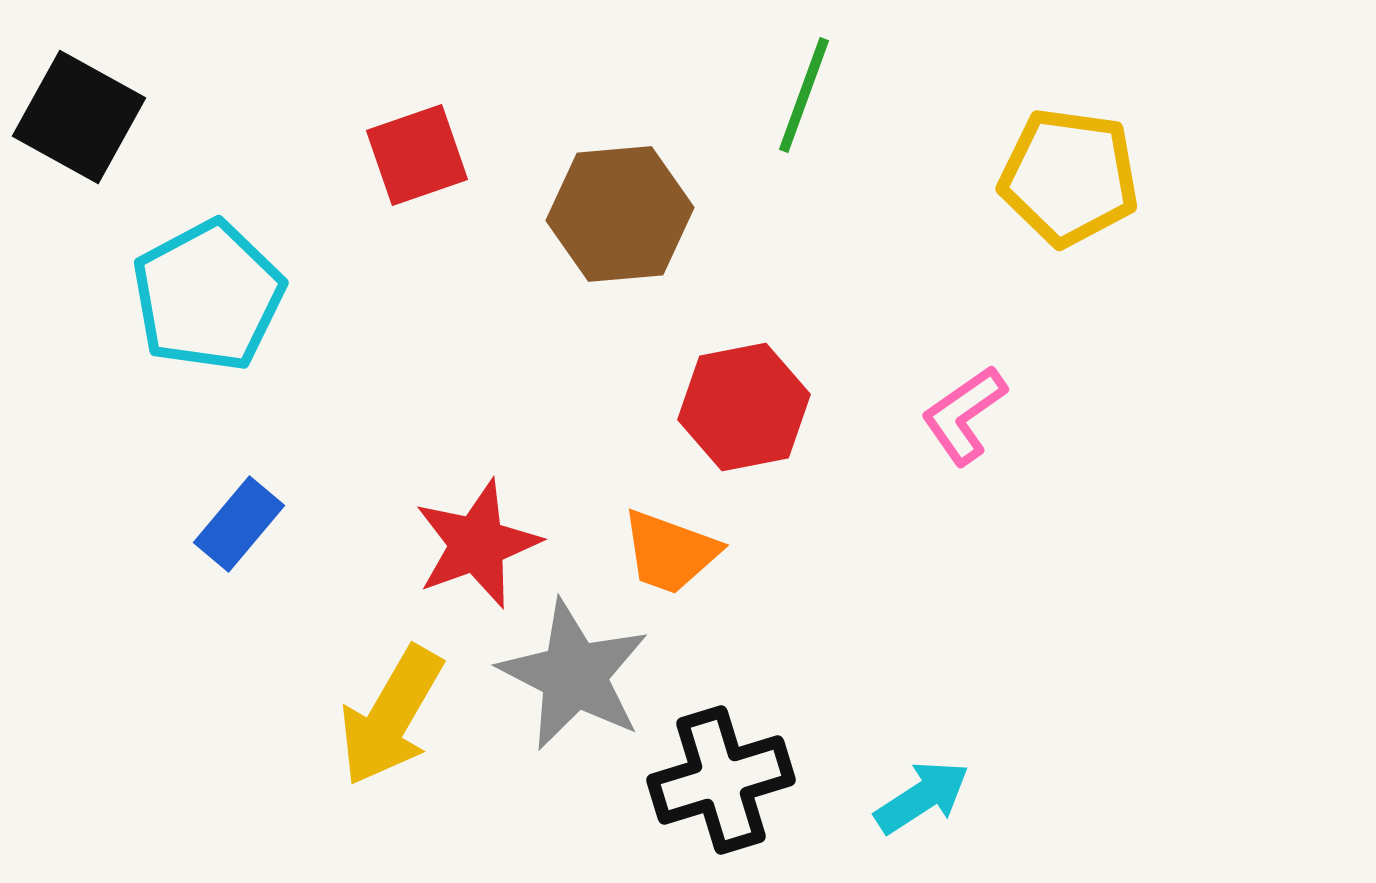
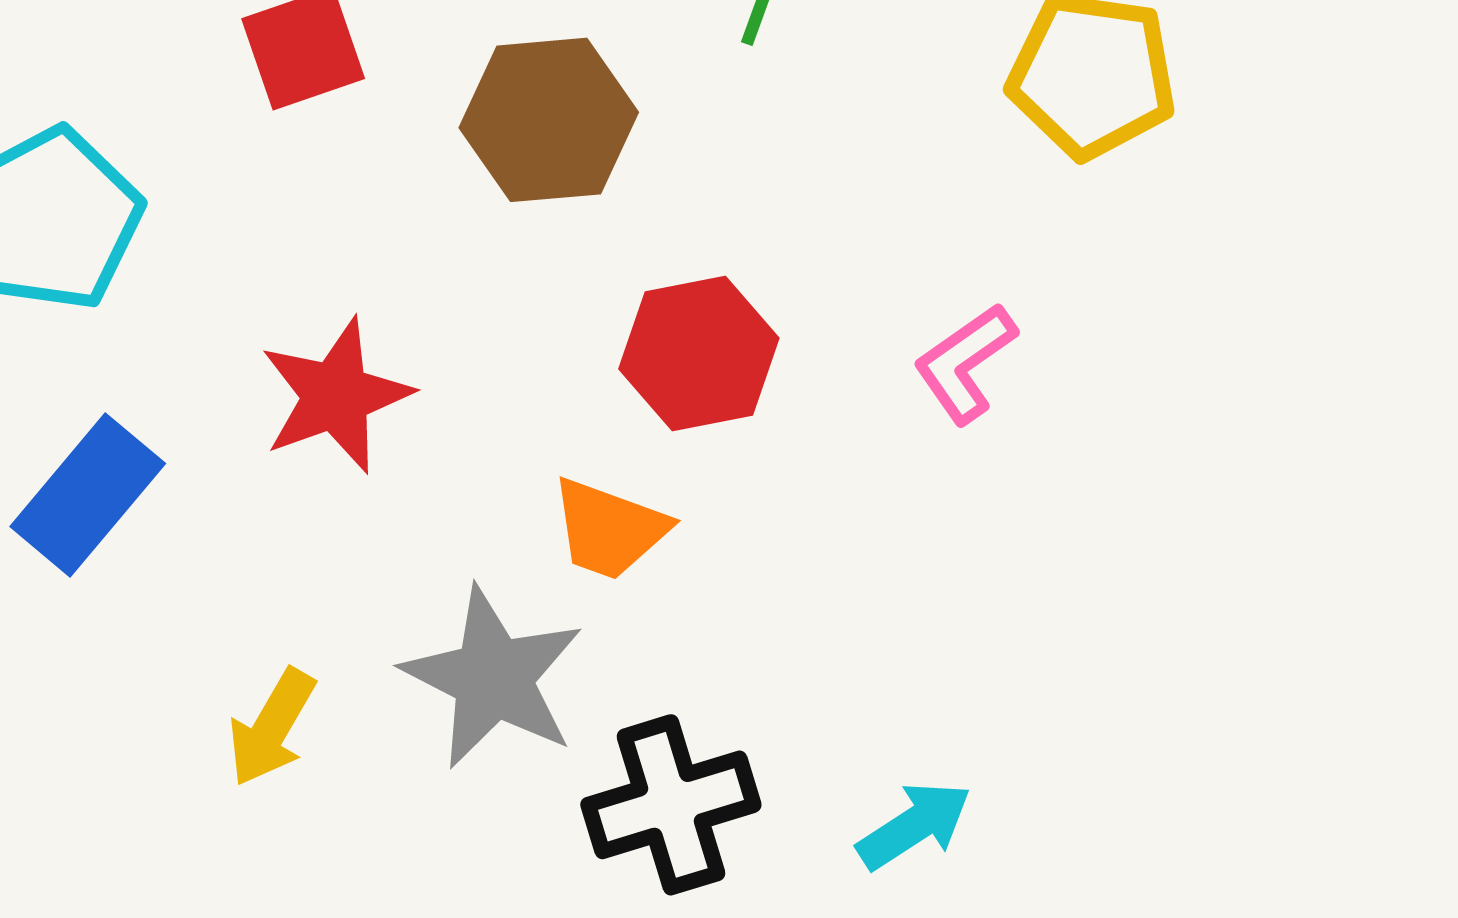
blue rectangle: (239, 524) -> (88, 495), size x1.4
red star: (477, 544) -> (336, 396), moved
yellow arrow: (391, 716) -> (272, 727), size x0.7

